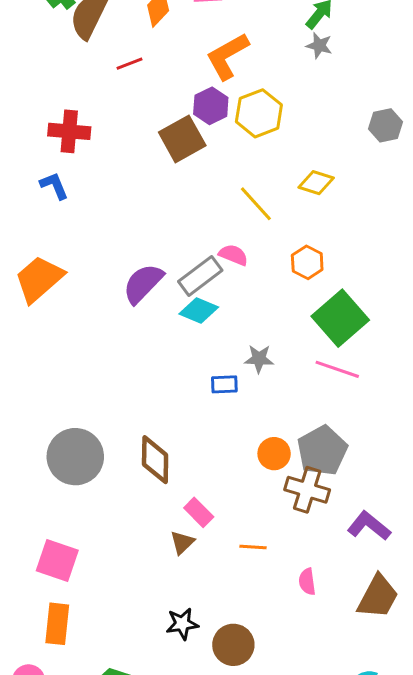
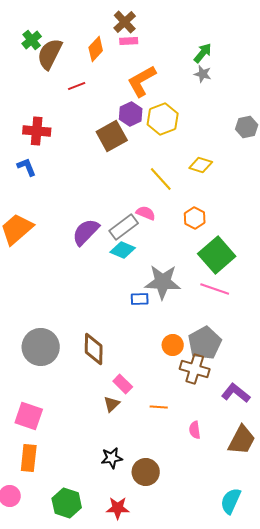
gray star: (259, 359) -> (163, 282), size x1.8

